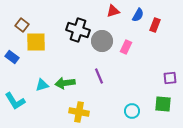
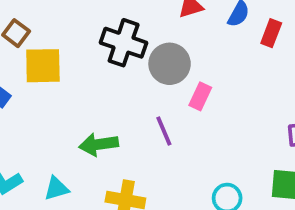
pink rectangle: (126, 47) -> (200, 96), moved
cyan triangle: (42, 85) -> (56, 188), moved

